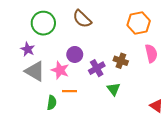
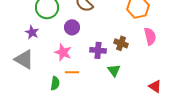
purple circle: (75, 54) -> (72, 27), moved
purple cross: (97, 68) -> (98, 50), turned 35
gray triangle: (35, 71) -> (24, 59), moved

